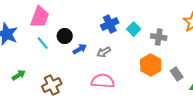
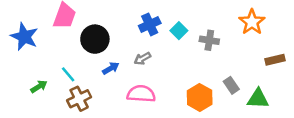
black circle: (65, 36) -> (95, 39), size x1.5
cyan line: (43, 43) -> (68, 74), moved
blue arrow: (80, 49) -> (111, 68), moved
orange hexagon: (151, 65) -> (200, 97), moved

